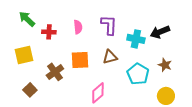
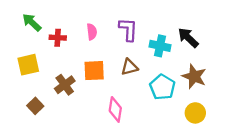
black arrow: (160, 32) -> (188, 38), turned 66
brown star: (165, 65) -> (194, 76), size x1.5
pink diamond: (98, 93) -> (115, 109), turned -40

